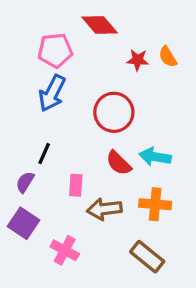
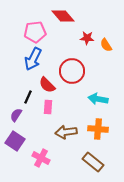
orange semicircle: (168, 57) -> (106, 45), moved
red semicircle: (119, 163) -> (47, 85), moved
pink rectangle: (76, 185) -> (48, 107), moved

